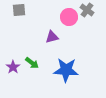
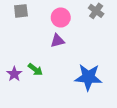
pink circle: (69, 17) -> (61, 18), moved
blue star: (66, 70) -> (88, 77), moved

